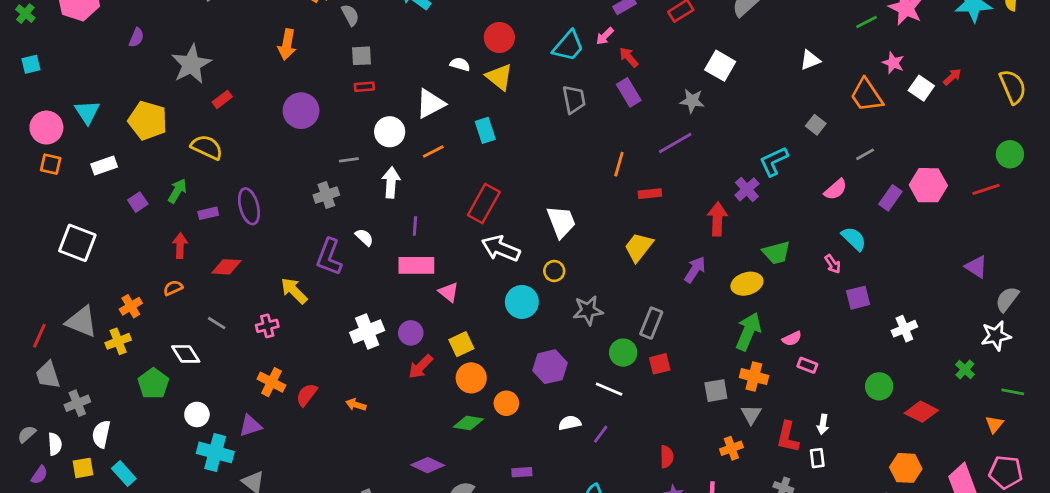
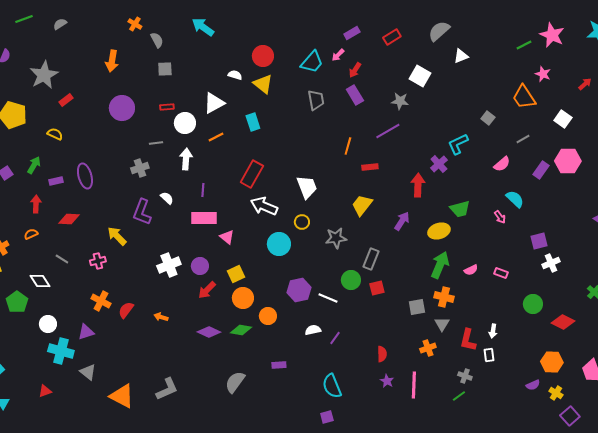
red arrow: (629, 57) -> (355, 70), turned -105
white triangle: (810, 60) -> (461, 56), moved
red rectangle: (364, 87) -> (167, 107), moved
white square: (921, 88) -> (563, 119), moved
yellow semicircle: (207, 147) -> (55, 134), size x0.7
purple square: (858, 298) -> (539, 241), moved
gray star: (588, 310) -> (336, 238), moved
pink rectangle: (807, 365) -> (501, 273), moved
white line: (609, 389) -> (328, 298), moved
purple diamond: (428, 465) -> (209, 332), moved

